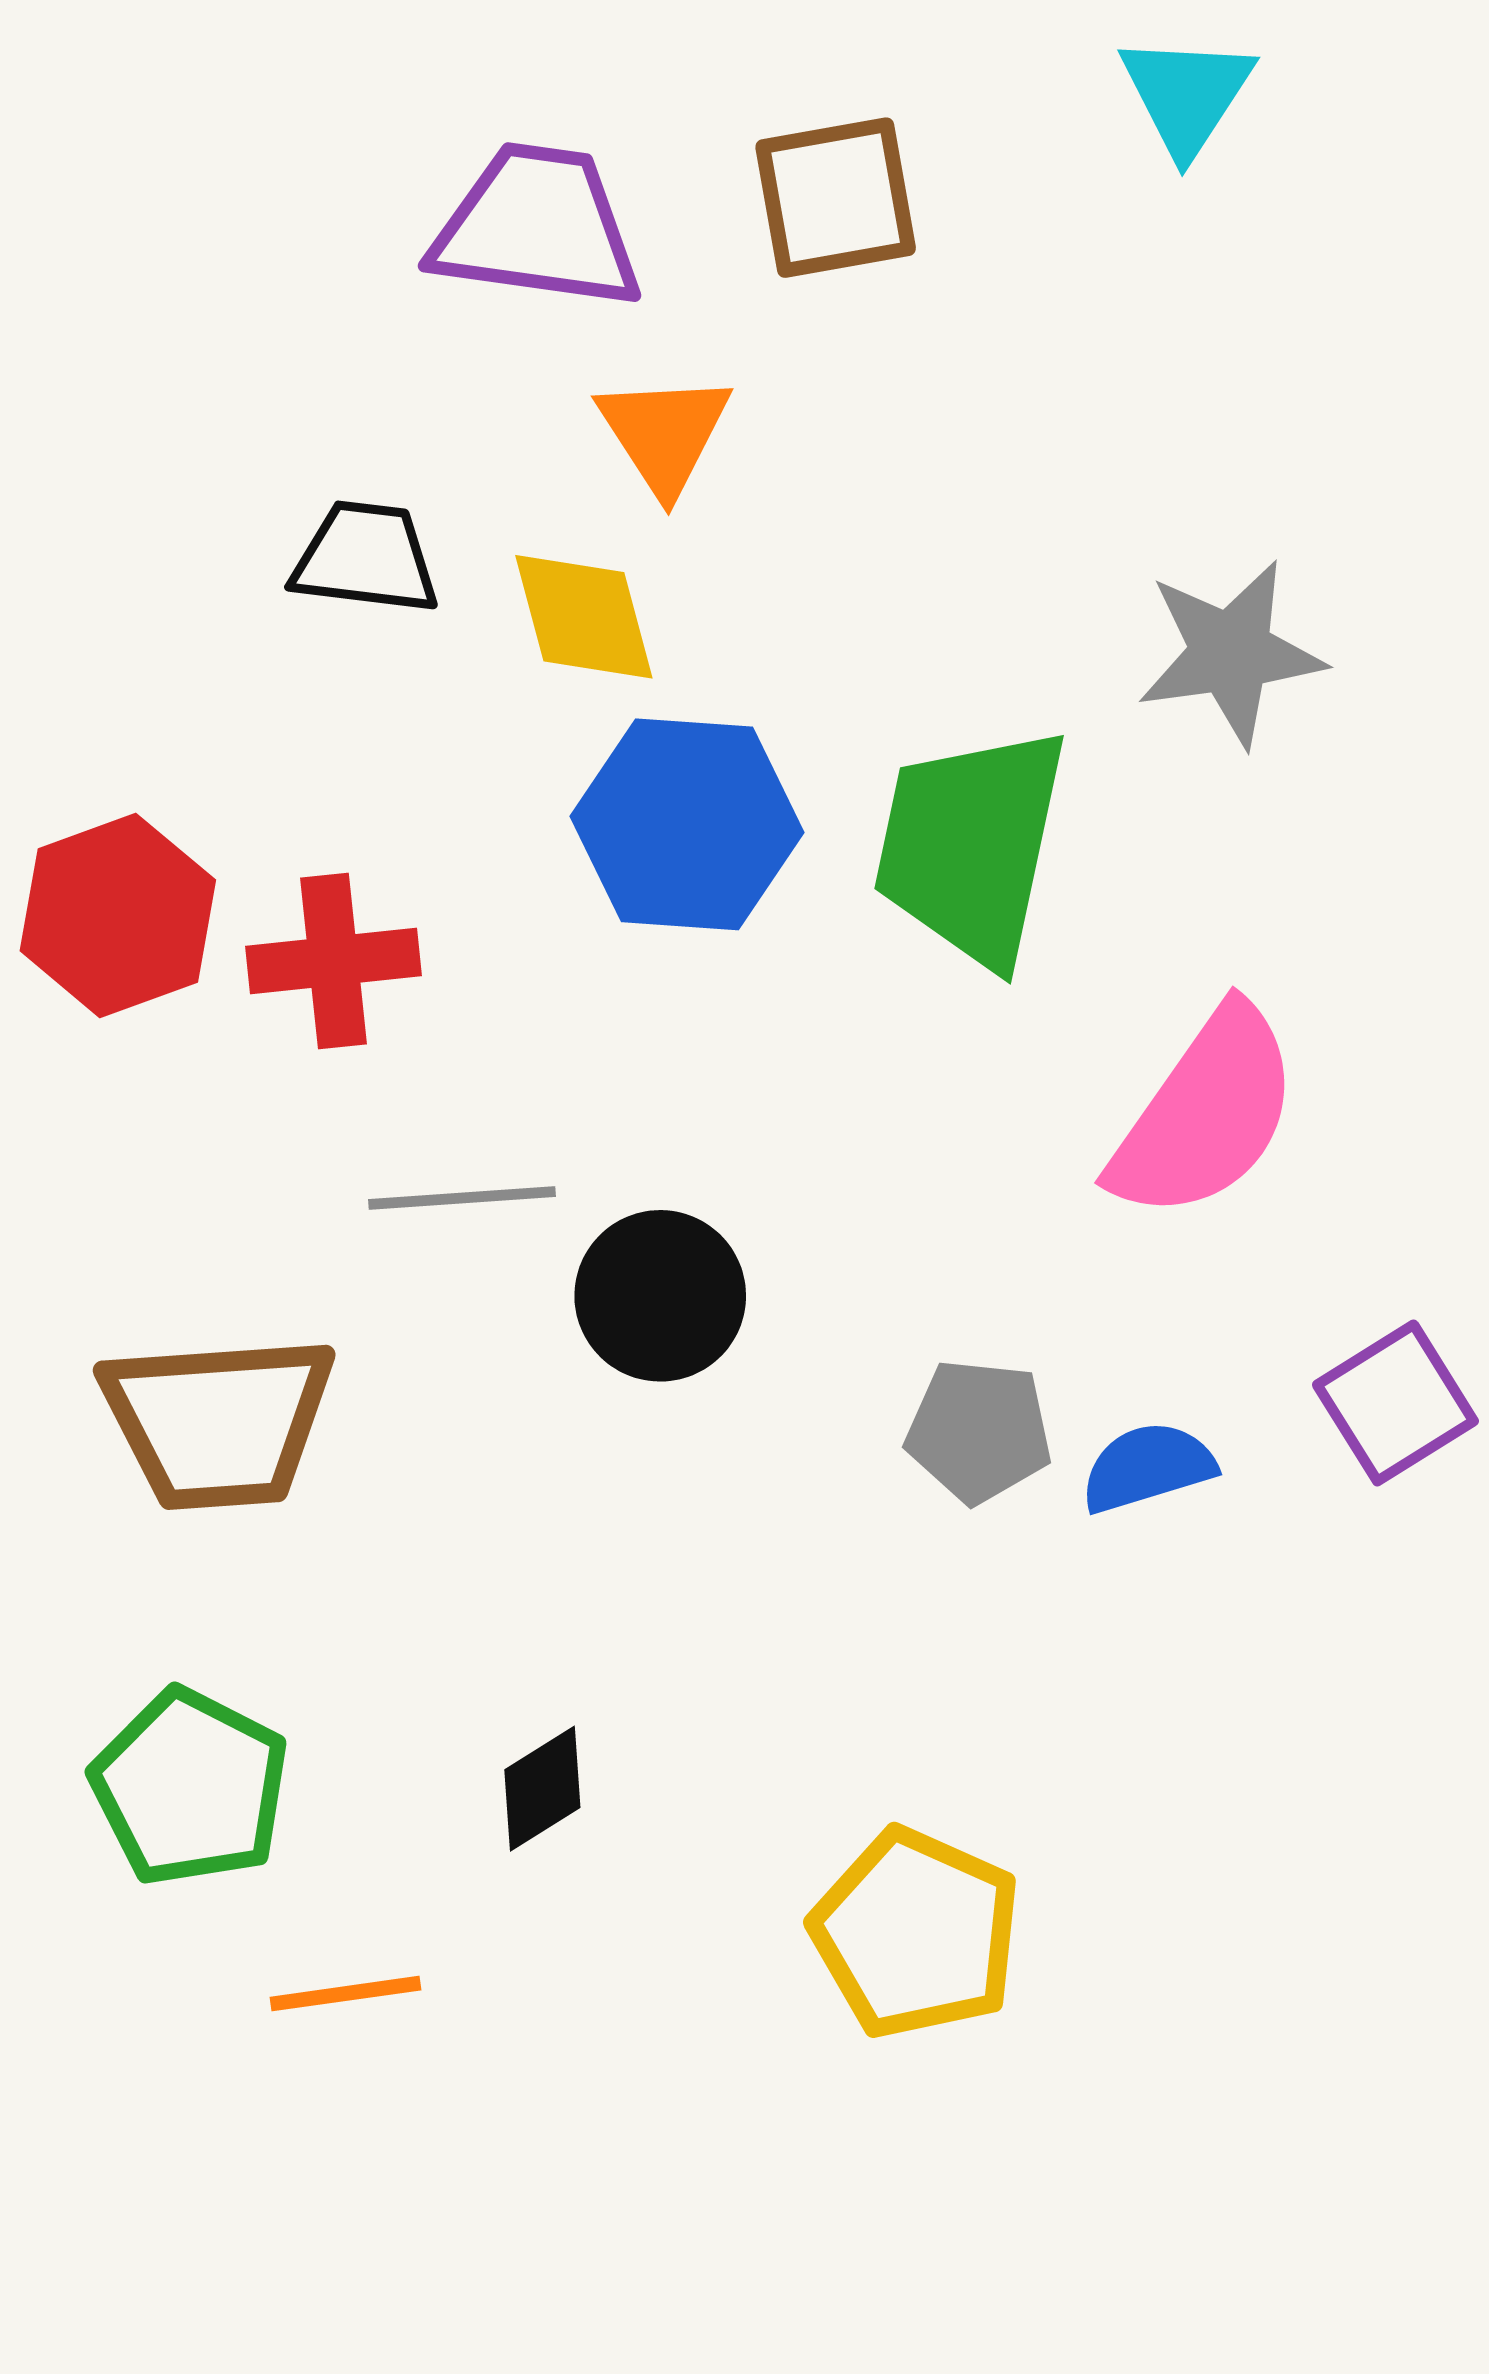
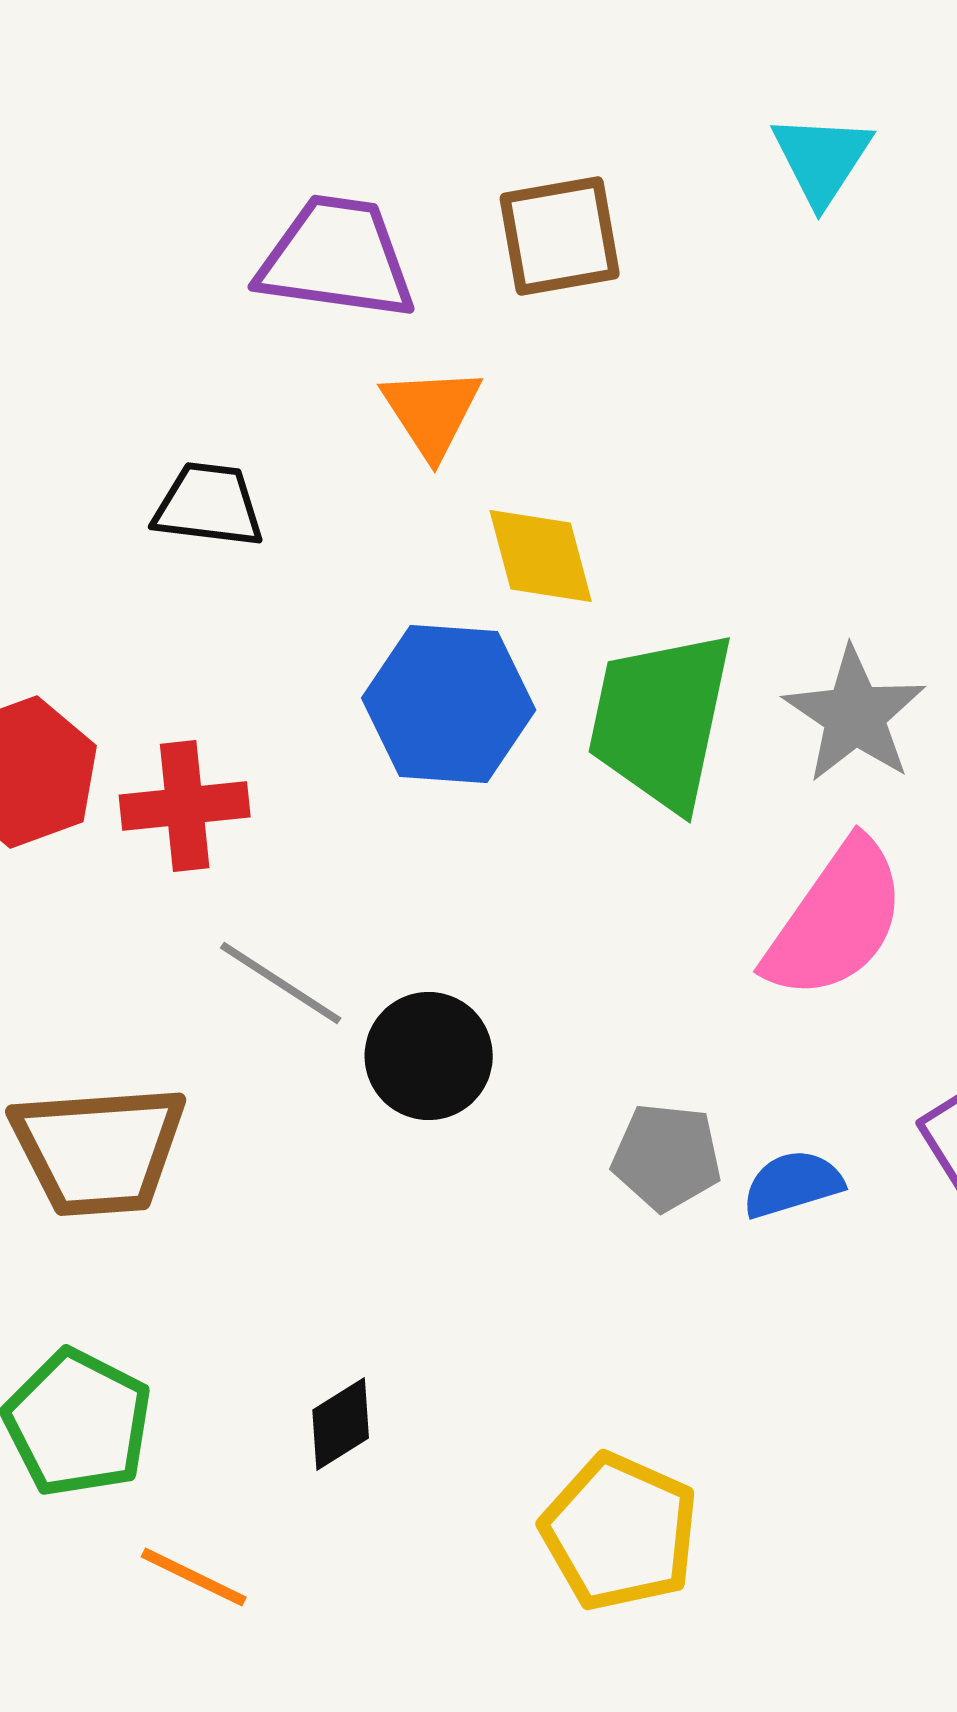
yellow diamond: (584, 617) -> (541, 556), moved
gray star: (1231, 653) -> (855, 715), moved, turned -30
gray line: (462, 1198) -> (281, 983), turned 37
orange line: (346, 1994) -> (194, 1577), turned 34

